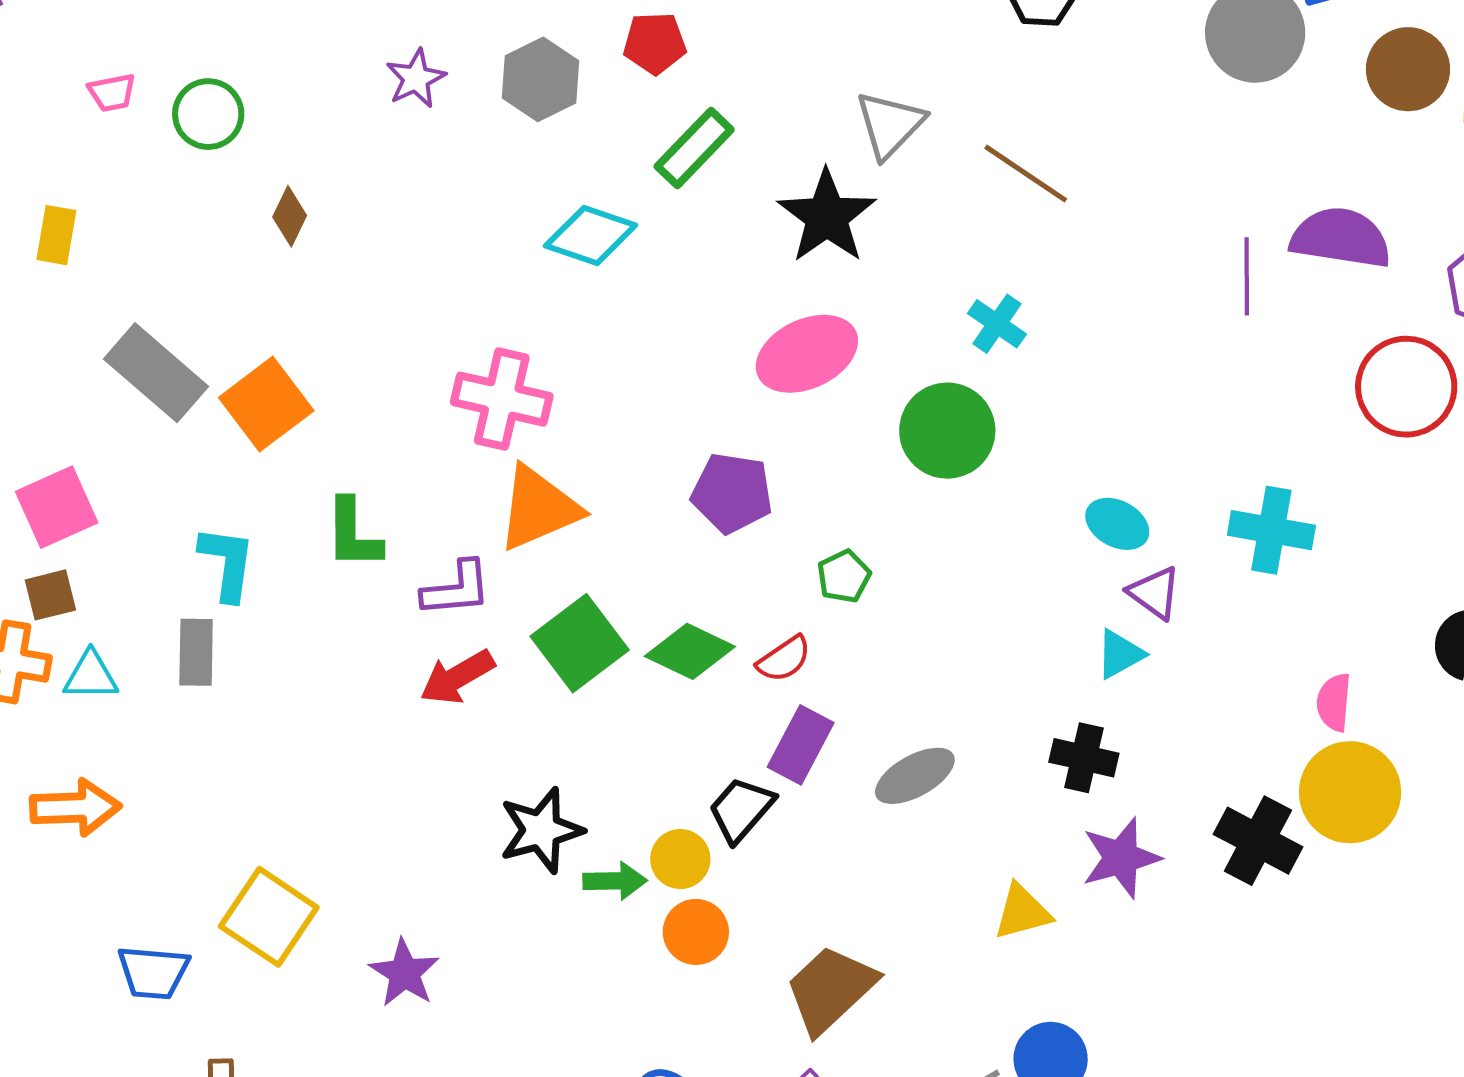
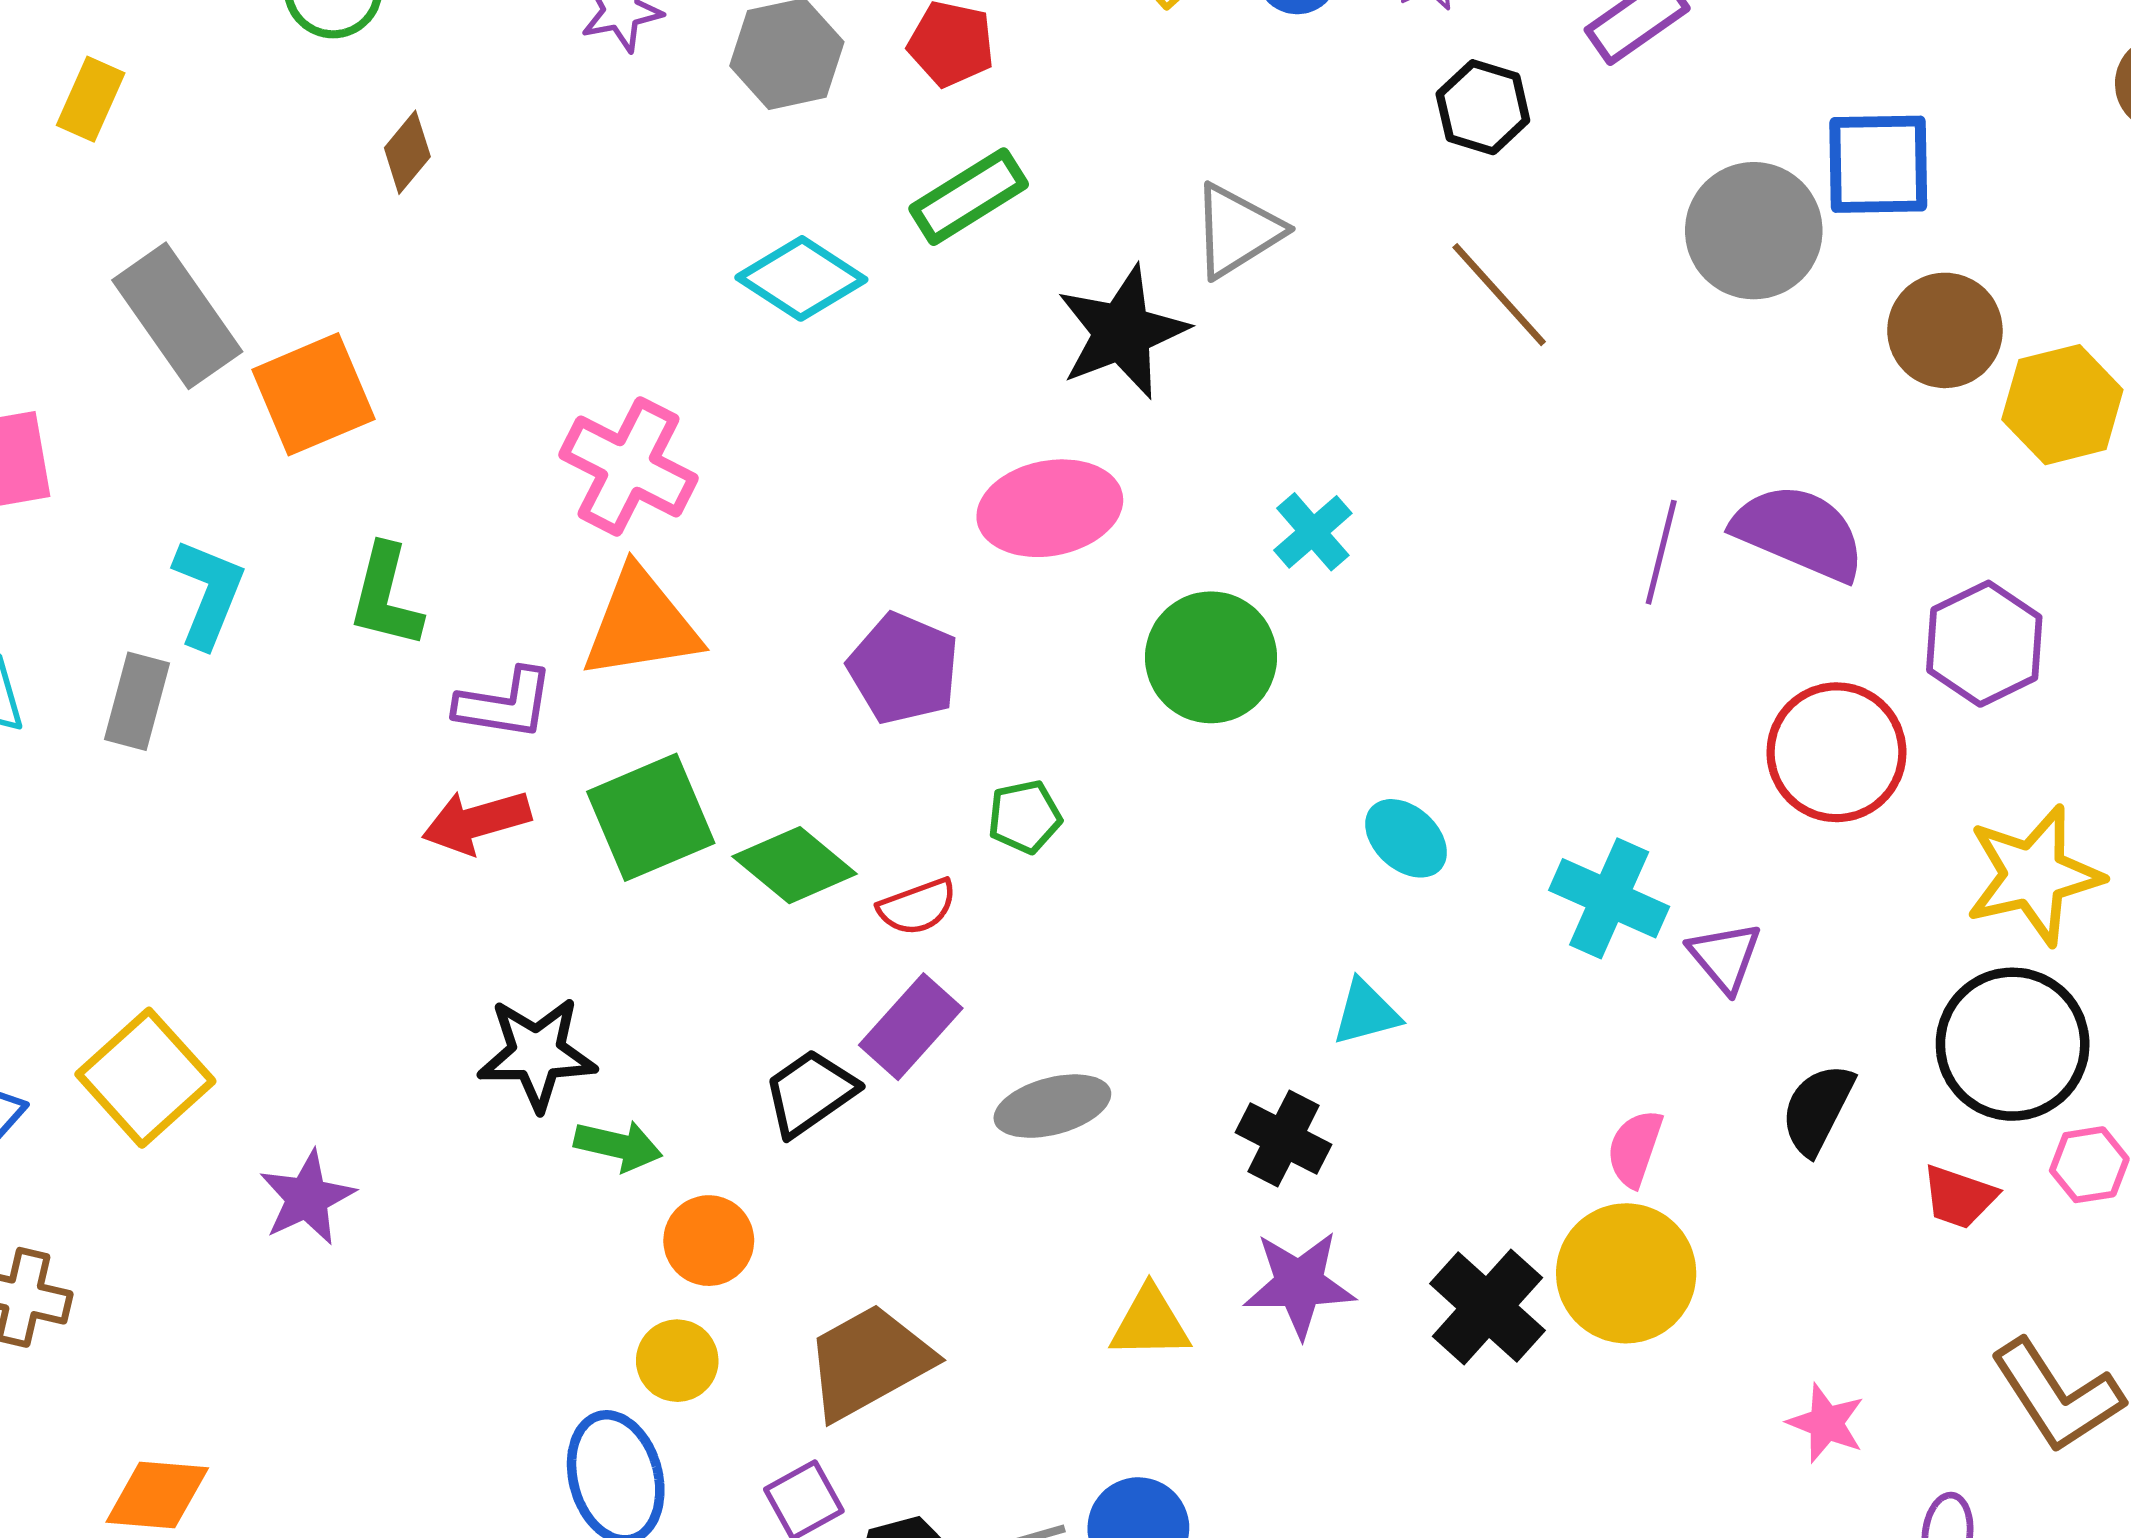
brown line: (1026, 174) -> (1499, 295), moved
purple triangle: (1155, 593) -> (1725, 957), moved
yellow circle: (680, 859) -> (677, 1361), moved

